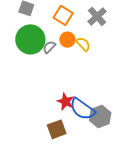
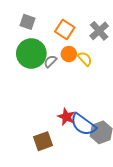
brown square: (57, 129) -> (43, 141), moved

